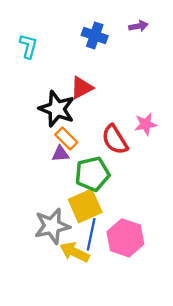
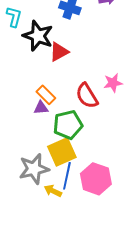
black star: (57, 109) -> (38, 36), moved
yellow arrow: (75, 252) -> (53, 191), size x0.7

